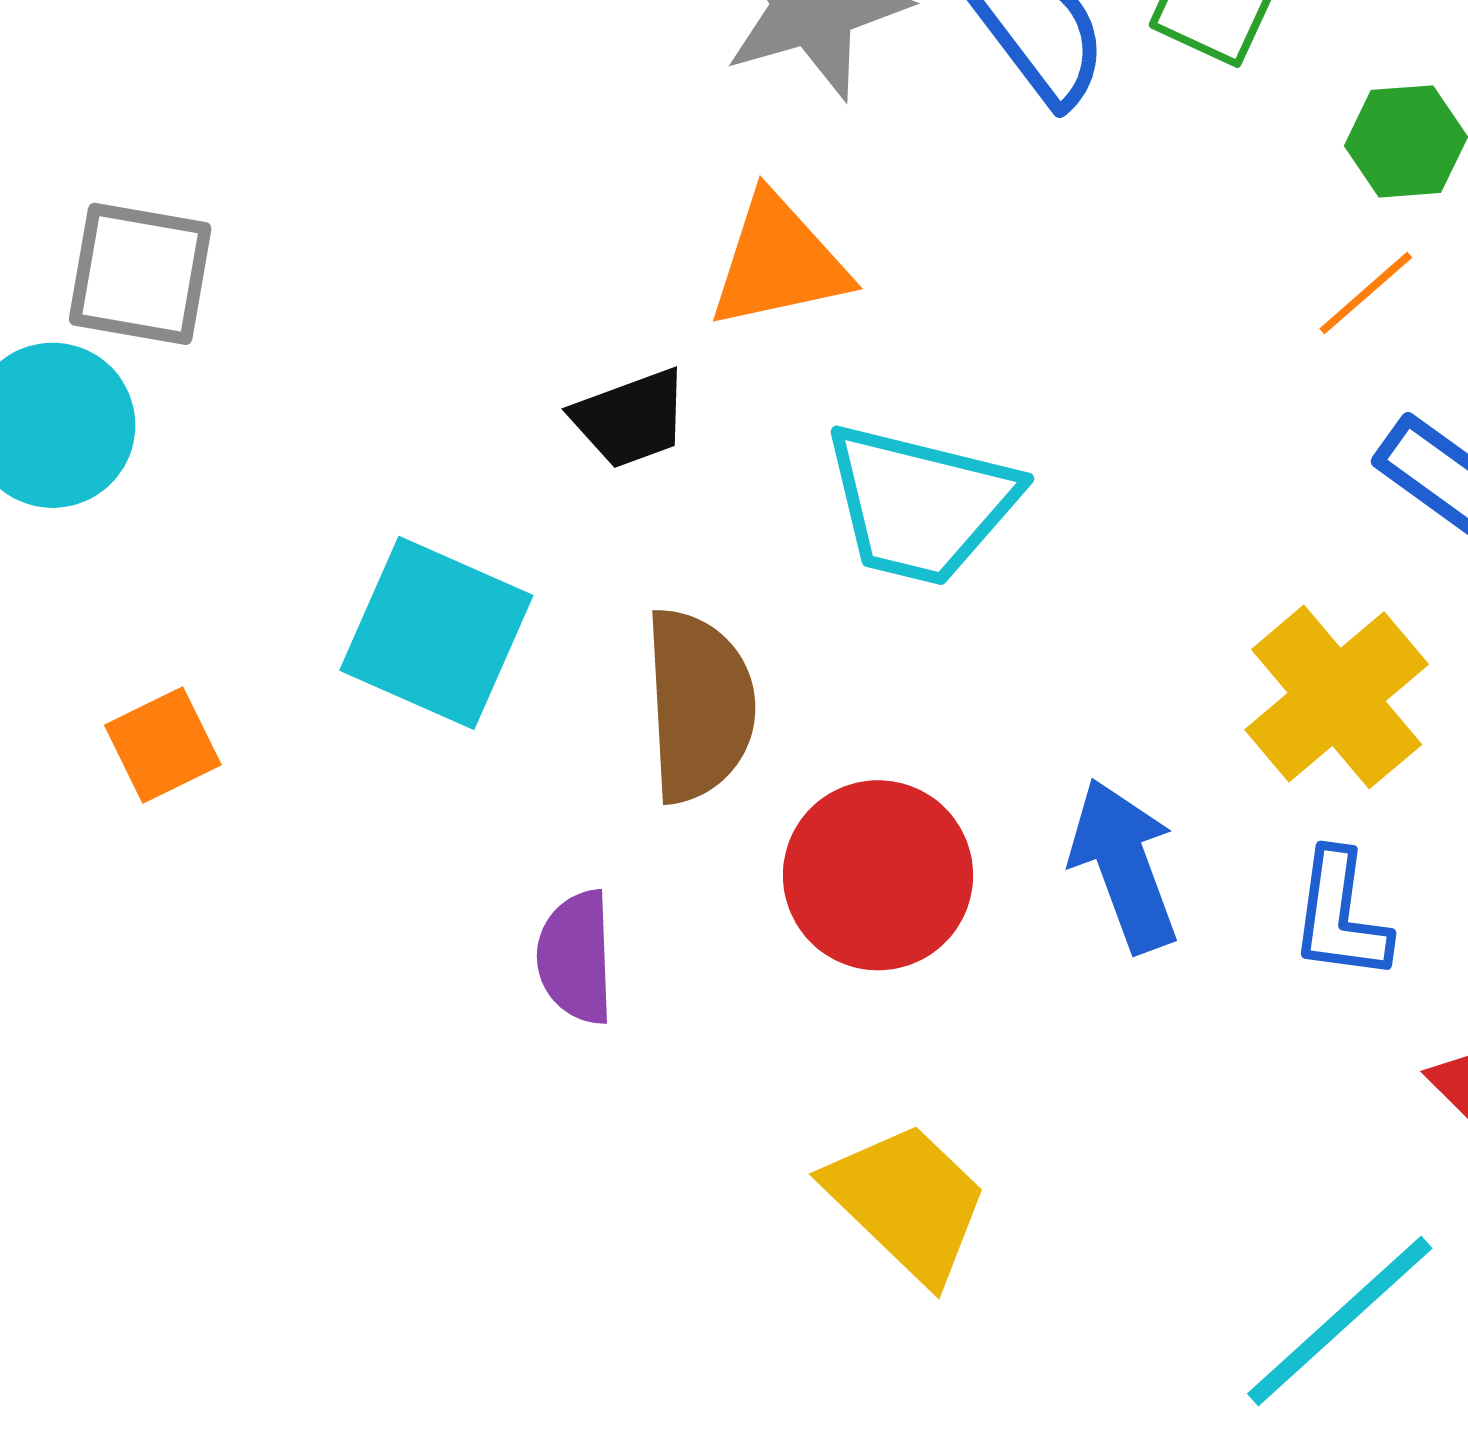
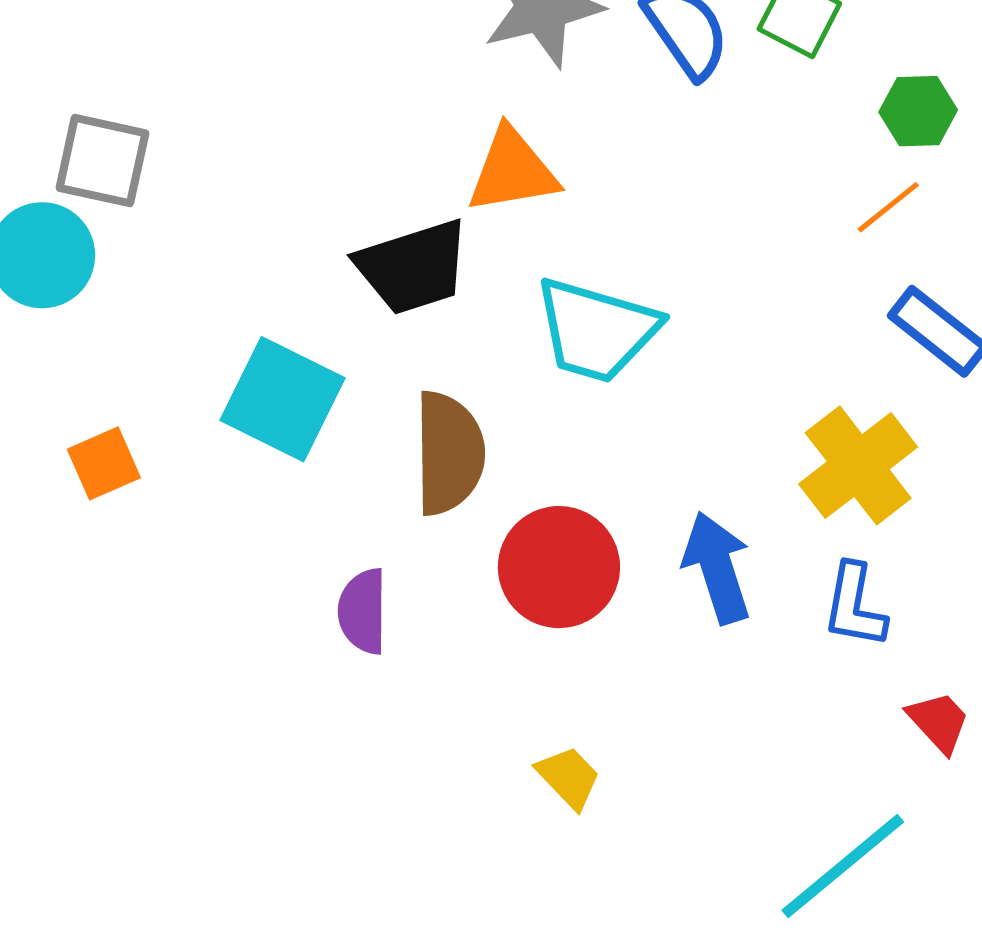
black trapezoid: (630, 418) -> (413, 267), size x1.5
yellow trapezoid: (907, 1202) -> (569, 777), size x0.6

